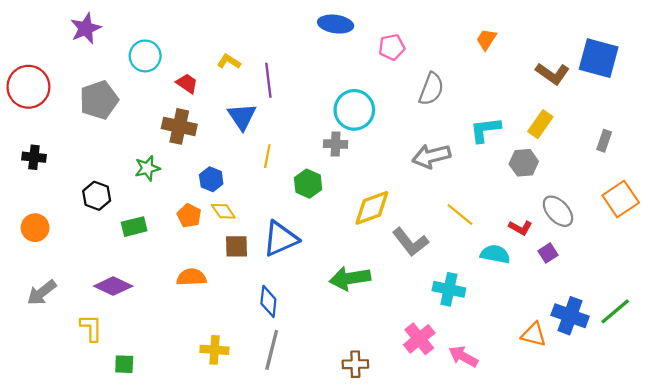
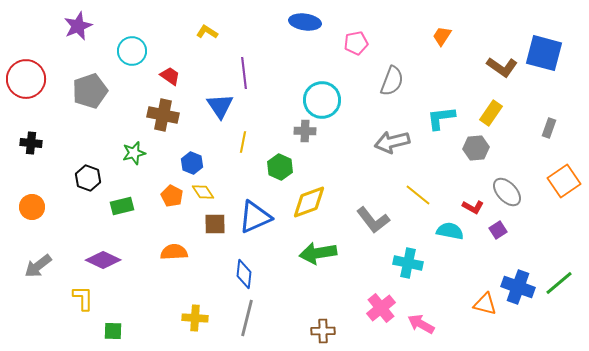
yellow L-shape: (229, 61) -> (207, 32), moved
yellow diamond: (372, 208) -> (309, 202), moved

